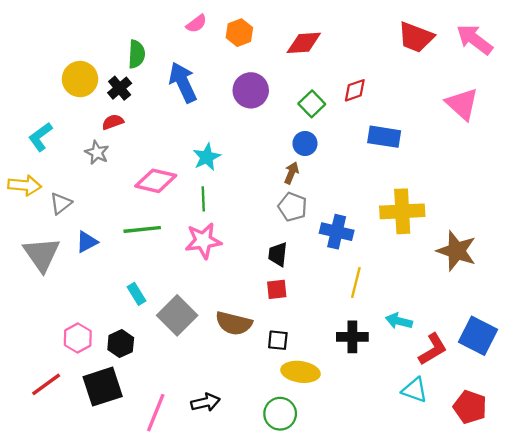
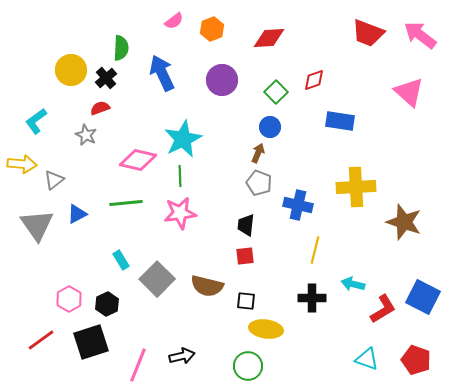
cyan star: (207, 157) -> (183, 139), size x1.5
cyan triangle: (415, 390) -> (367, 359), moved

